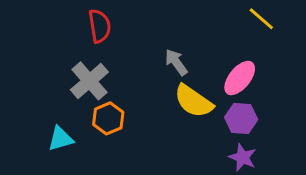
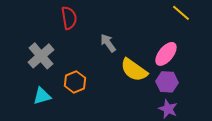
gray arrow: (176, 62) -> (108, 43), moved
gray cross: (89, 81) -> (41, 56), moved

